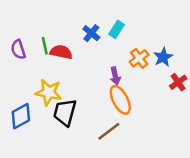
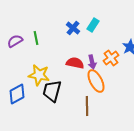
purple semicircle: (18, 49) -> (15, 41), turned 77
red semicircle: (61, 52) -> (75, 63), moved
orange cross: (139, 58) -> (111, 58), moved
brown line: (109, 131) -> (87, 106), turned -54

